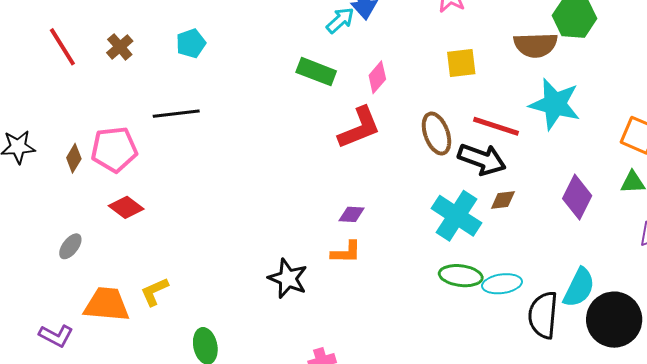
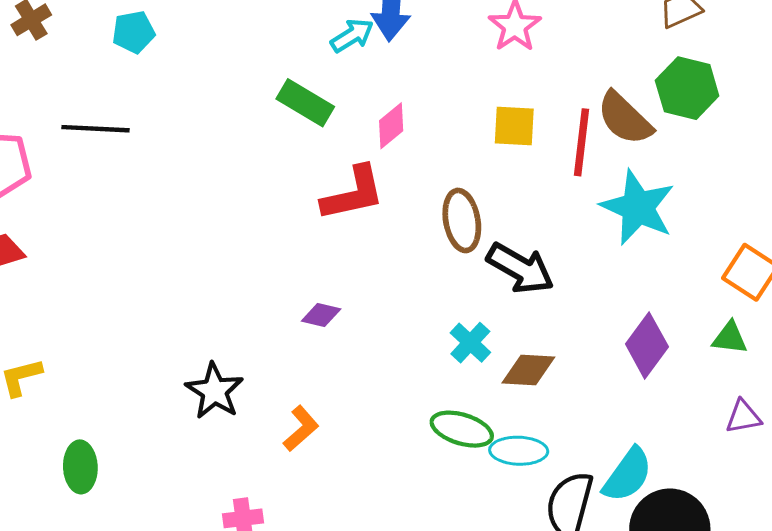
brown semicircle: (536, 45) -> (625, 118), turned 36
red line: (496, 126) -> (582, 142), moved, turned 69
brown diamond: (503, 200) -> (528, 370), moved, size x1.4
cyan cross: (456, 216) -> (470, 343), size x0.6
orange L-shape: (346, 252) -> (301, 428), moved, turned -52

